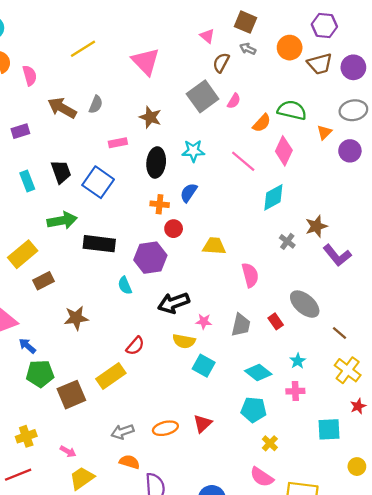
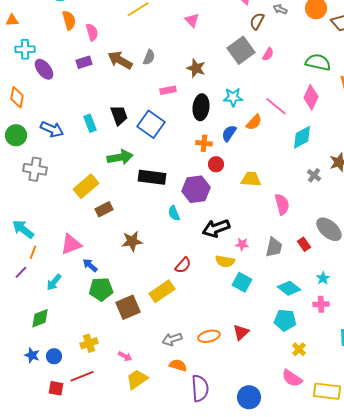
pink triangle: (146, 62) -> (192, 20), size x0.6
orange semicircle: (262, 123) -> (254, 122), moved
purple rectangle: (20, 131) -> (84, 62), moved

